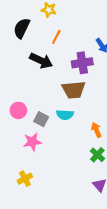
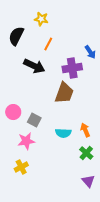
brown trapezoid: (74, 90) -> (64, 93), turned -65
cyan semicircle: (65, 115) -> (63, 133), moved
yellow cross: (25, 179) -> (21, 167), moved

